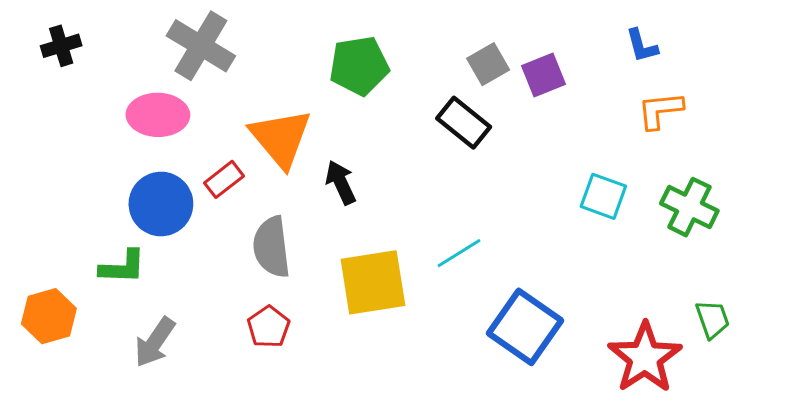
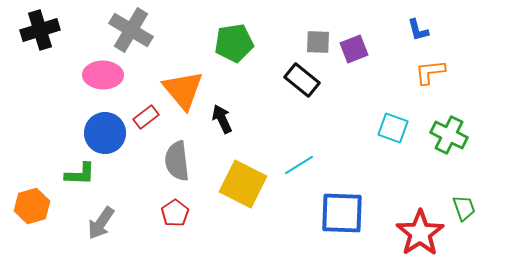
black cross: (61, 46) -> (40, 30), size x1.5
gray square: (488, 64) -> (318, 42), turned 32
yellow square: (373, 282) -> (243, 184), turned 36
blue square: (525, 327) -> (342, 213), turned -33

